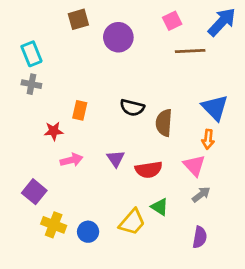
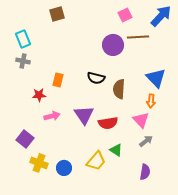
purple circle: (118, 37) -> (113, 45), moved
purple triangle: (116, 159) -> (84, 115), size x1.5

